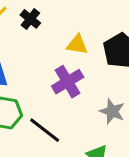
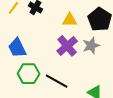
gray star: (112, 111) -> (91, 46), moved, turned -30

